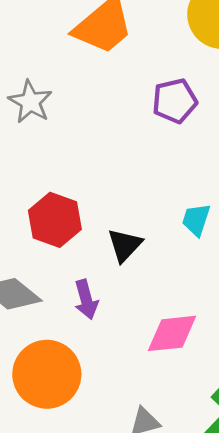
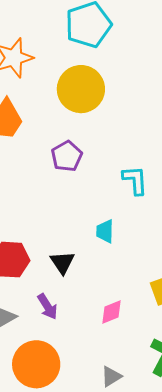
pink diamond: (172, 333) -> (112, 312), size x0.7

